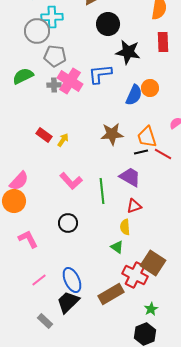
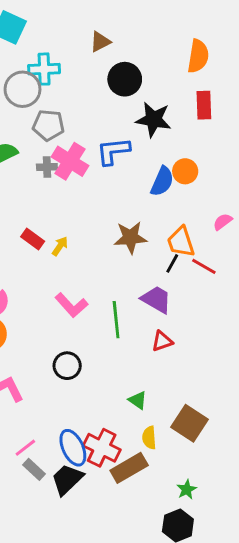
black line: (141, 152) -> (172, 263), turned -48
yellow semicircle: (125, 227) -> (149, 438), moved
red cross: (135, 275) -> (102, 448), moved
gray rectangle: (45, 321) -> (34, 469), moved

